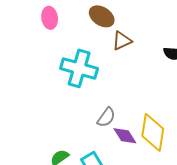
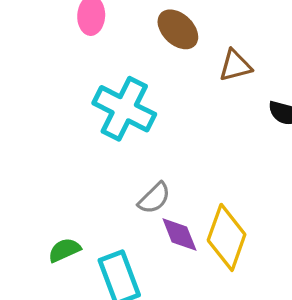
brown triangle: (122, 41) -> (235, 66), moved

